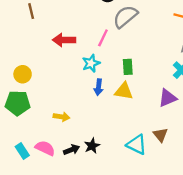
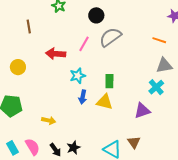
pink line: (103, 38) -> (84, 44), moved
yellow circle: (23, 74) -> (18, 67), moved
pink semicircle: (45, 148) -> (33, 147), turned 30
black arrow: (71, 150) -> (55, 150), turned 72

